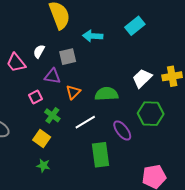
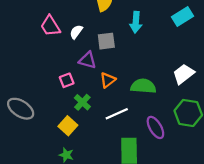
cyan arrow: (93, 36) -> (136, 22), turned -96
pink trapezoid: (16, 63) -> (50, 26), moved

